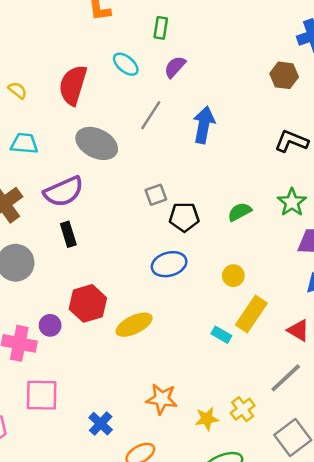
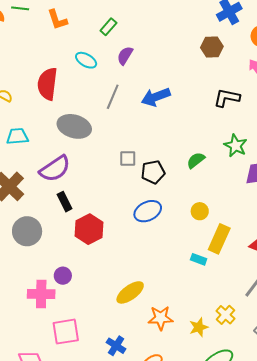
green rectangle: (161, 28) -> (108, 27), turned 42
blue arrow: (204, 125) -> (156, 97), turned -112
gray square: (156, 195) -> (128, 158), turned 30
red hexagon: (88, 303) -> (89, 229), moved
yellow ellipse: (134, 325) -> (130, 292), moved

